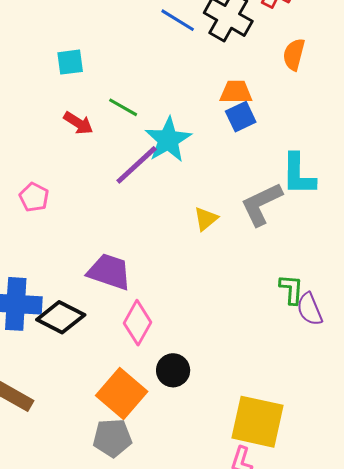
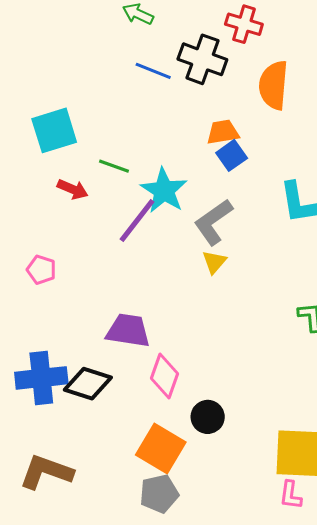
orange semicircle: (294, 54) -> (274, 85), size x1.5
cyan square: (70, 62) -> (54, 130), size x1.6
gray L-shape: (261, 204) -> (213, 222), moved

